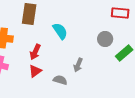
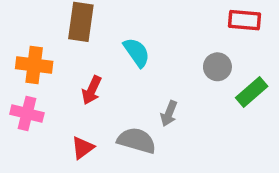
red triangle: (35, 71) -> (83, 148), moved
gray semicircle: (60, 80) -> (137, 140), size x1.5

